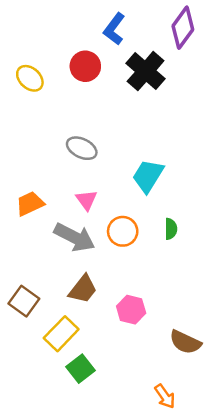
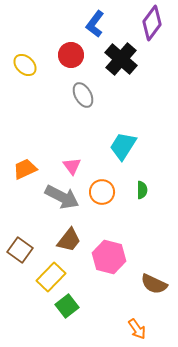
gray ellipse: (82, 148) -> (83, 95), moved, turned 35
pink hexagon: (131, 310) -> (109, 257), size x1.4

